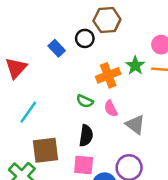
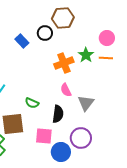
green semicircle: (85, 101) -> (32, 103), moved
gray triangle: (135, 125) -> (86, 103), turned 30
black semicircle: (86, 136) -> (58, 114), moved

